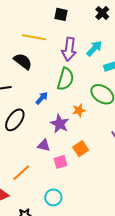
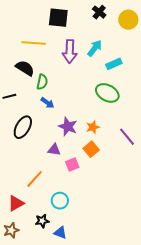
black square: (61, 14) -> (58, 18), size x1.5
green semicircle: (65, 79) -> (42, 82), moved, size x0.7
blue arrow: (42, 98) -> (47, 103), turned 88
orange star: (79, 110) -> (93, 127), moved
cyan circle: (53, 197) -> (60, 201), moved

